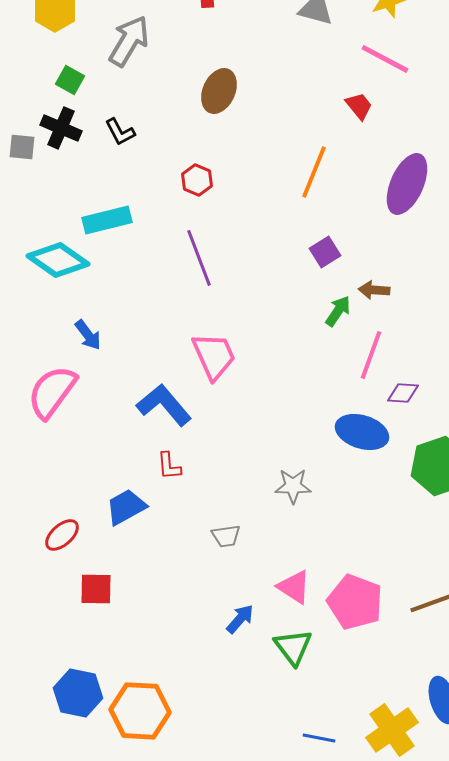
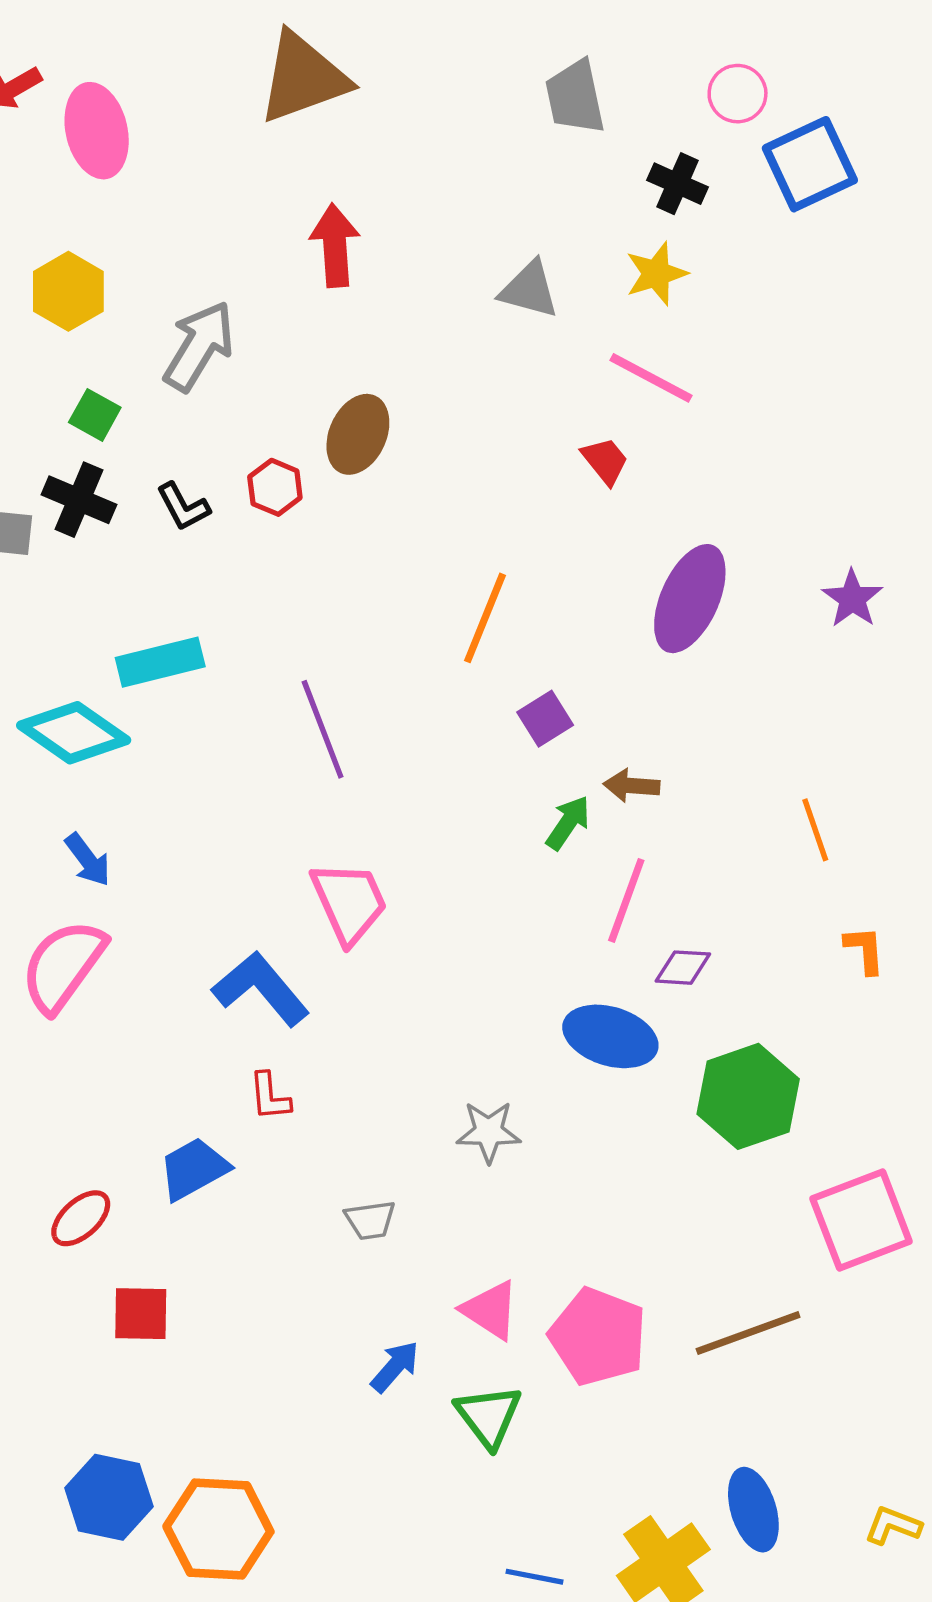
orange line: (314, 172) -> (485, 618), moved
red hexagon: (197, 180) -> (275, 487), moved
blue arrow: (88, 335) -> (88, 860), moved

